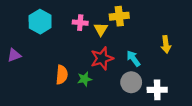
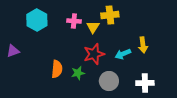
yellow arrow: (166, 44) -> (143, 45), moved
cyan arrow: (133, 58) -> (123, 54), turned -77
gray circle: (131, 82) -> (109, 81), moved

